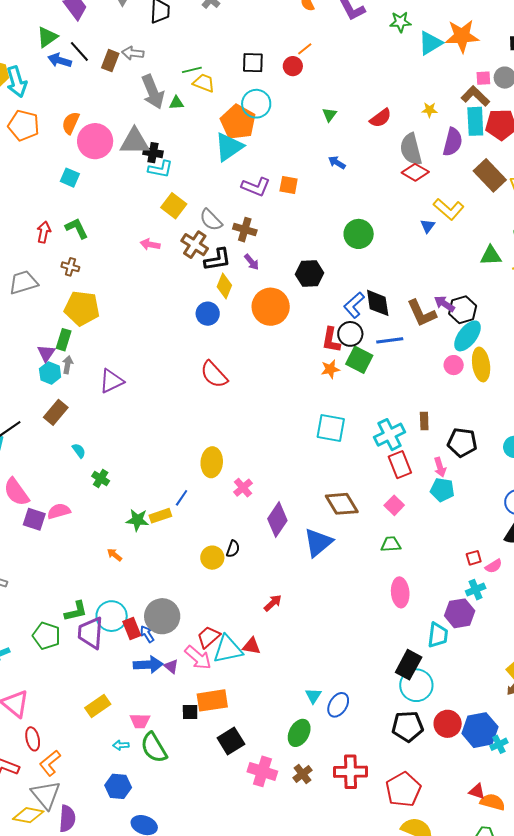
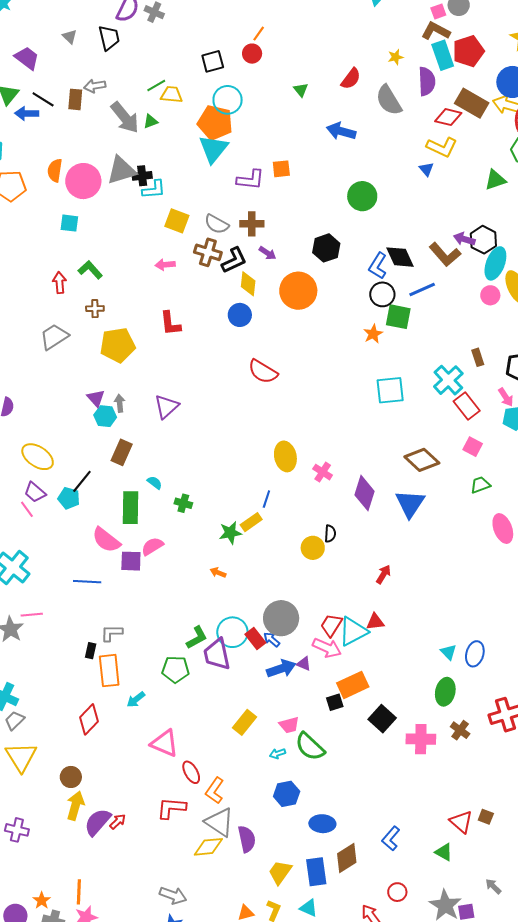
blue arrow: (337, 162) -> (341, 131), moved, size x1.6
red diamond: (415, 172) -> (448, 117), moved
green rectangle: (64, 340) -> (130, 508), moved, size x1.5
red L-shape: (331, 340) -> (170, 323), moved

